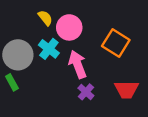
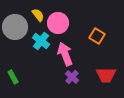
orange square: (116, 43) -> (97, 36), size x0.7
gray circle: (18, 55) -> (15, 27), moved
green rectangle: (12, 82) -> (13, 77), moved

